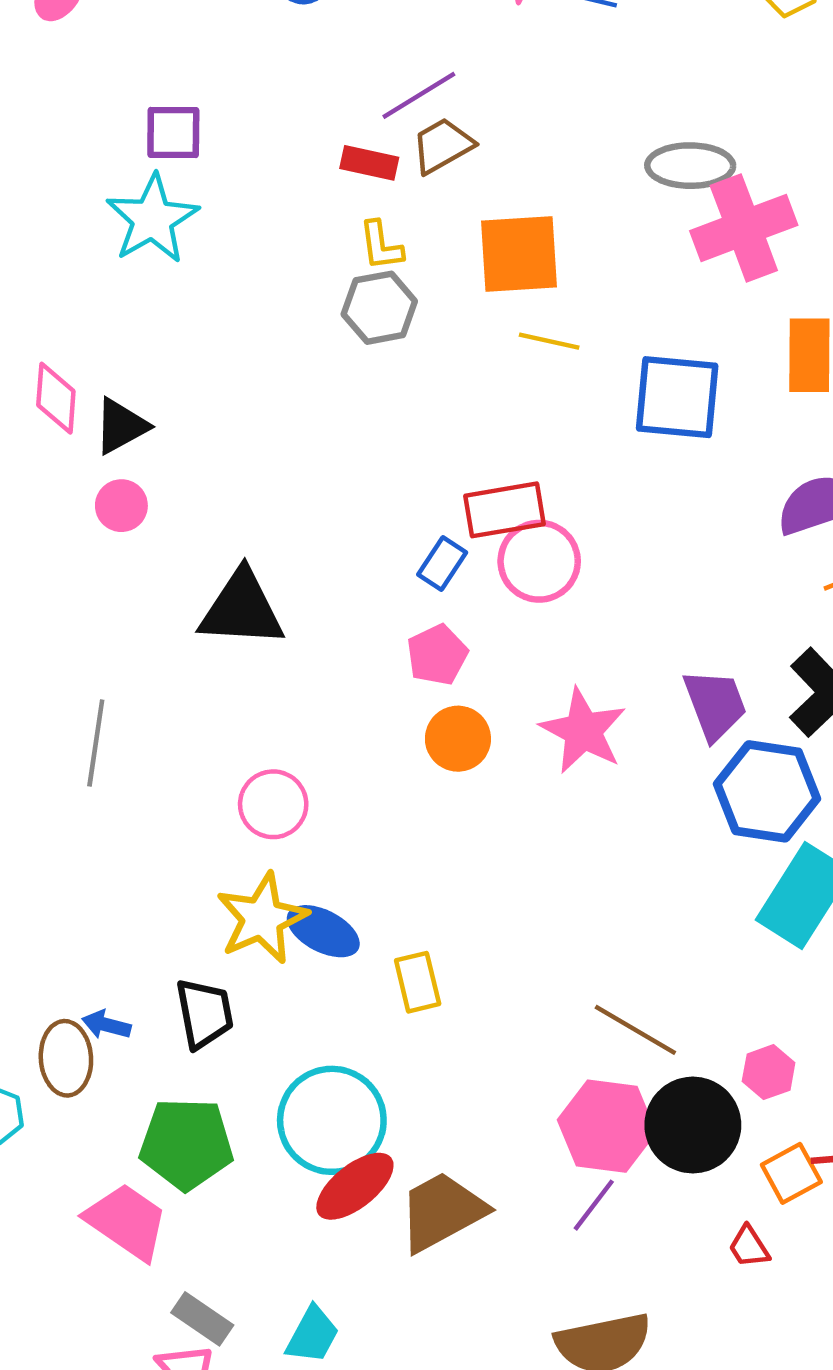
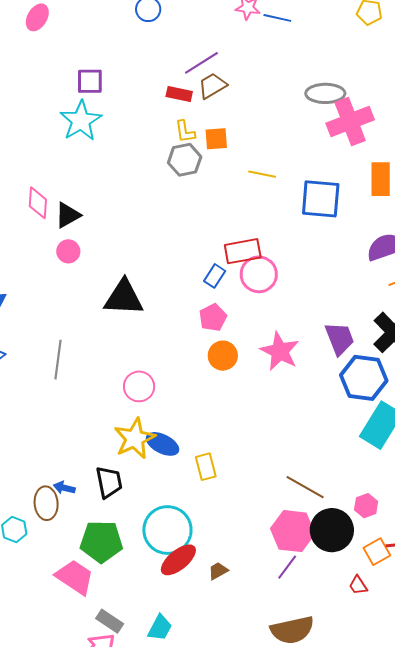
orange square: (519, 254) -> (216, 139), moved, size x0.6
brown trapezoid: (442, 1212) -> (218, 571), size x0.5

